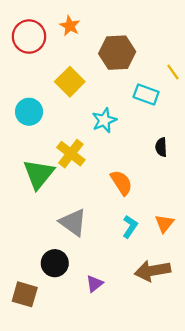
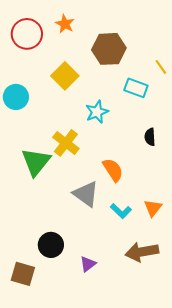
cyan circle: (29, 112) -> (16, 97), moved
gray triangle: (73, 222) -> (86, 194), moved
cyan L-shape: (130, 227) -> (121, 211), turned 100

